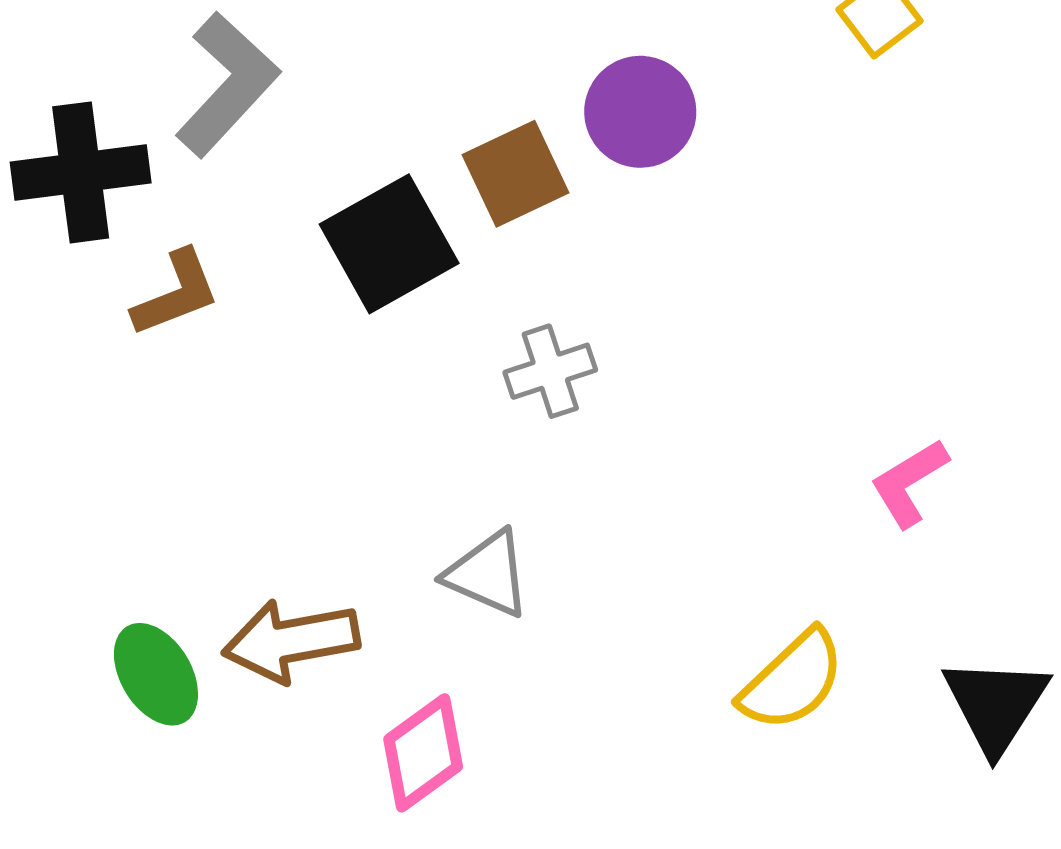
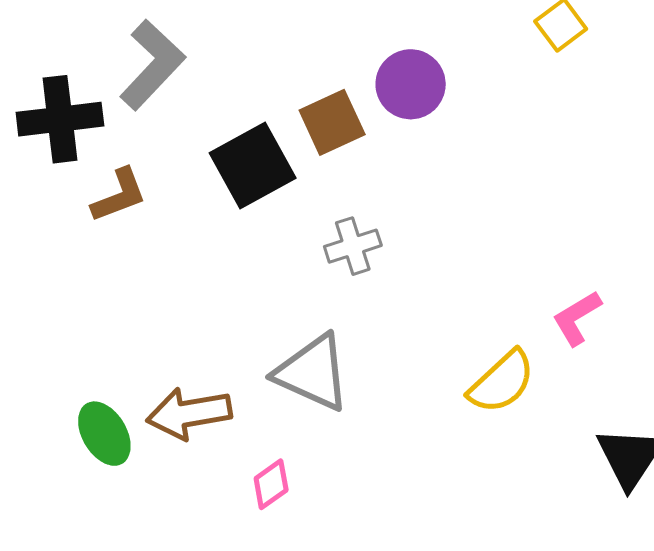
gray triangle: (488, 574) -> (313, 373), size x1.4
yellow semicircle: (792, 681) -> (502, 382), moved
pink diamond: (423, 753) -> (271, 484), size x0.7

